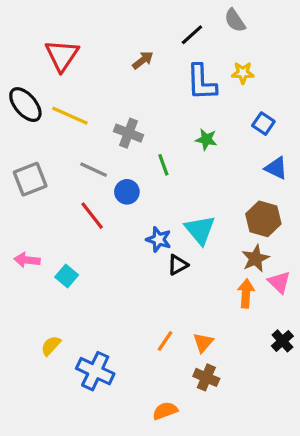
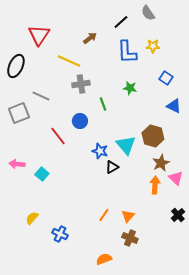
black ellipse: (25, 105) -> (16, 66), turned 65
yellow line: (70, 116) -> (69, 61), moved
gray cross: (129, 133) -> (81, 84), turned -30
gray line: (94, 170) -> (41, 96), moved
brown hexagon: (263, 219) -> (153, 136), moved
blue cross: (95, 371) -> (60, 234), size x0.7

